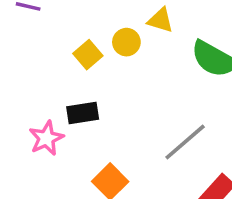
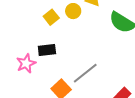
gray line: (185, 142) -> (85, 73), moved

